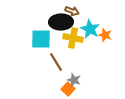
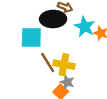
yellow cross: (73, 38) -> (64, 65), moved

